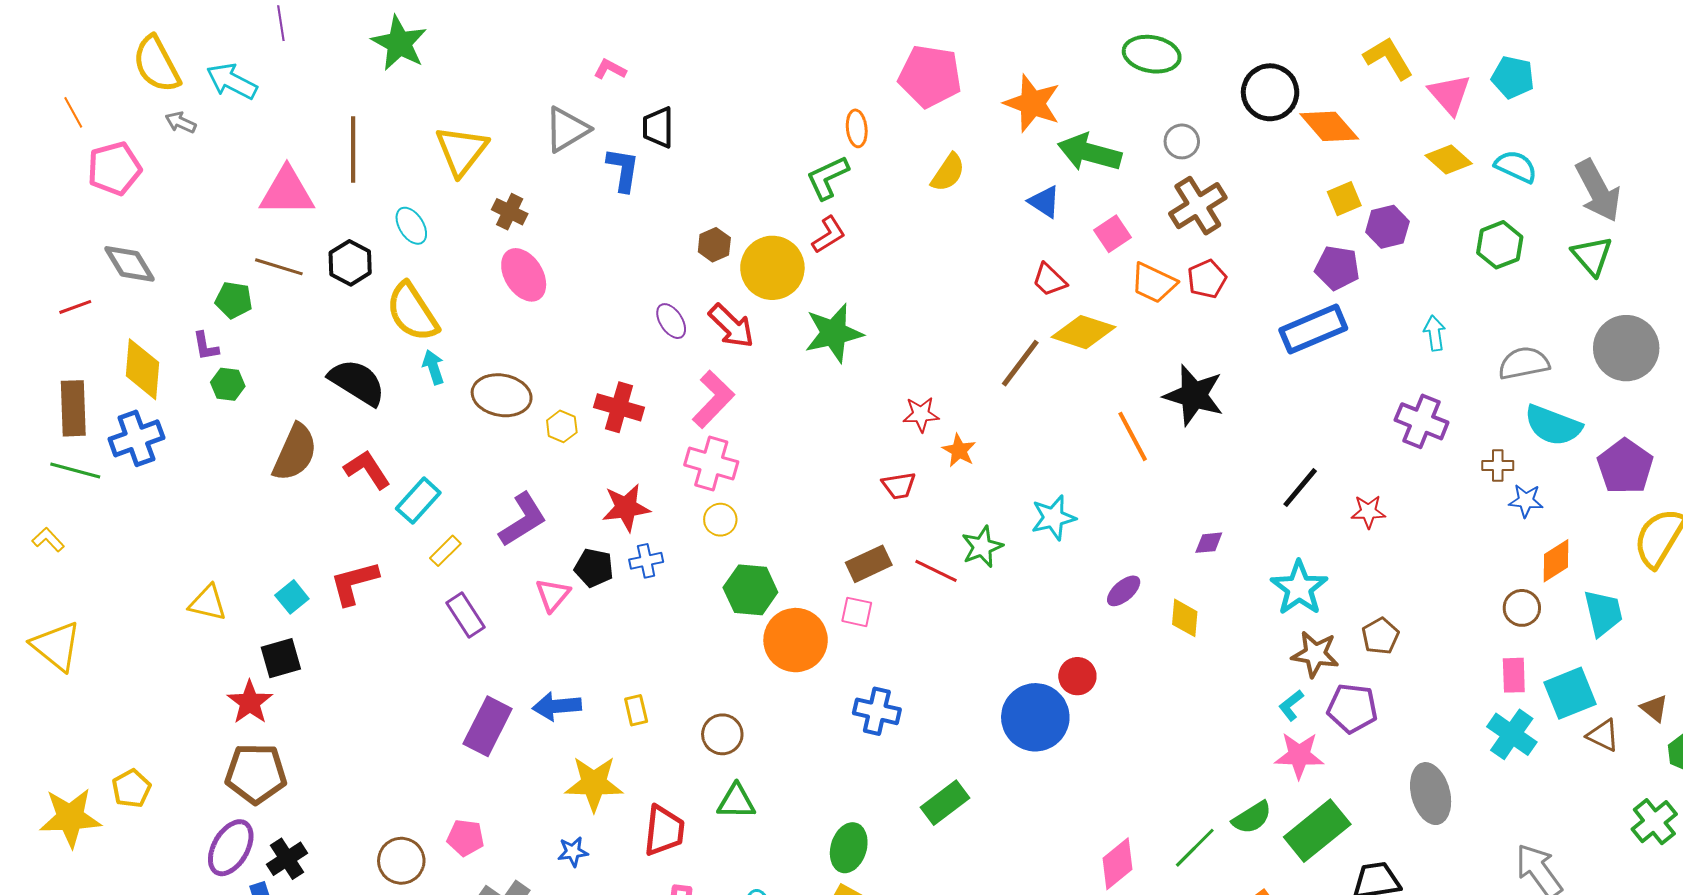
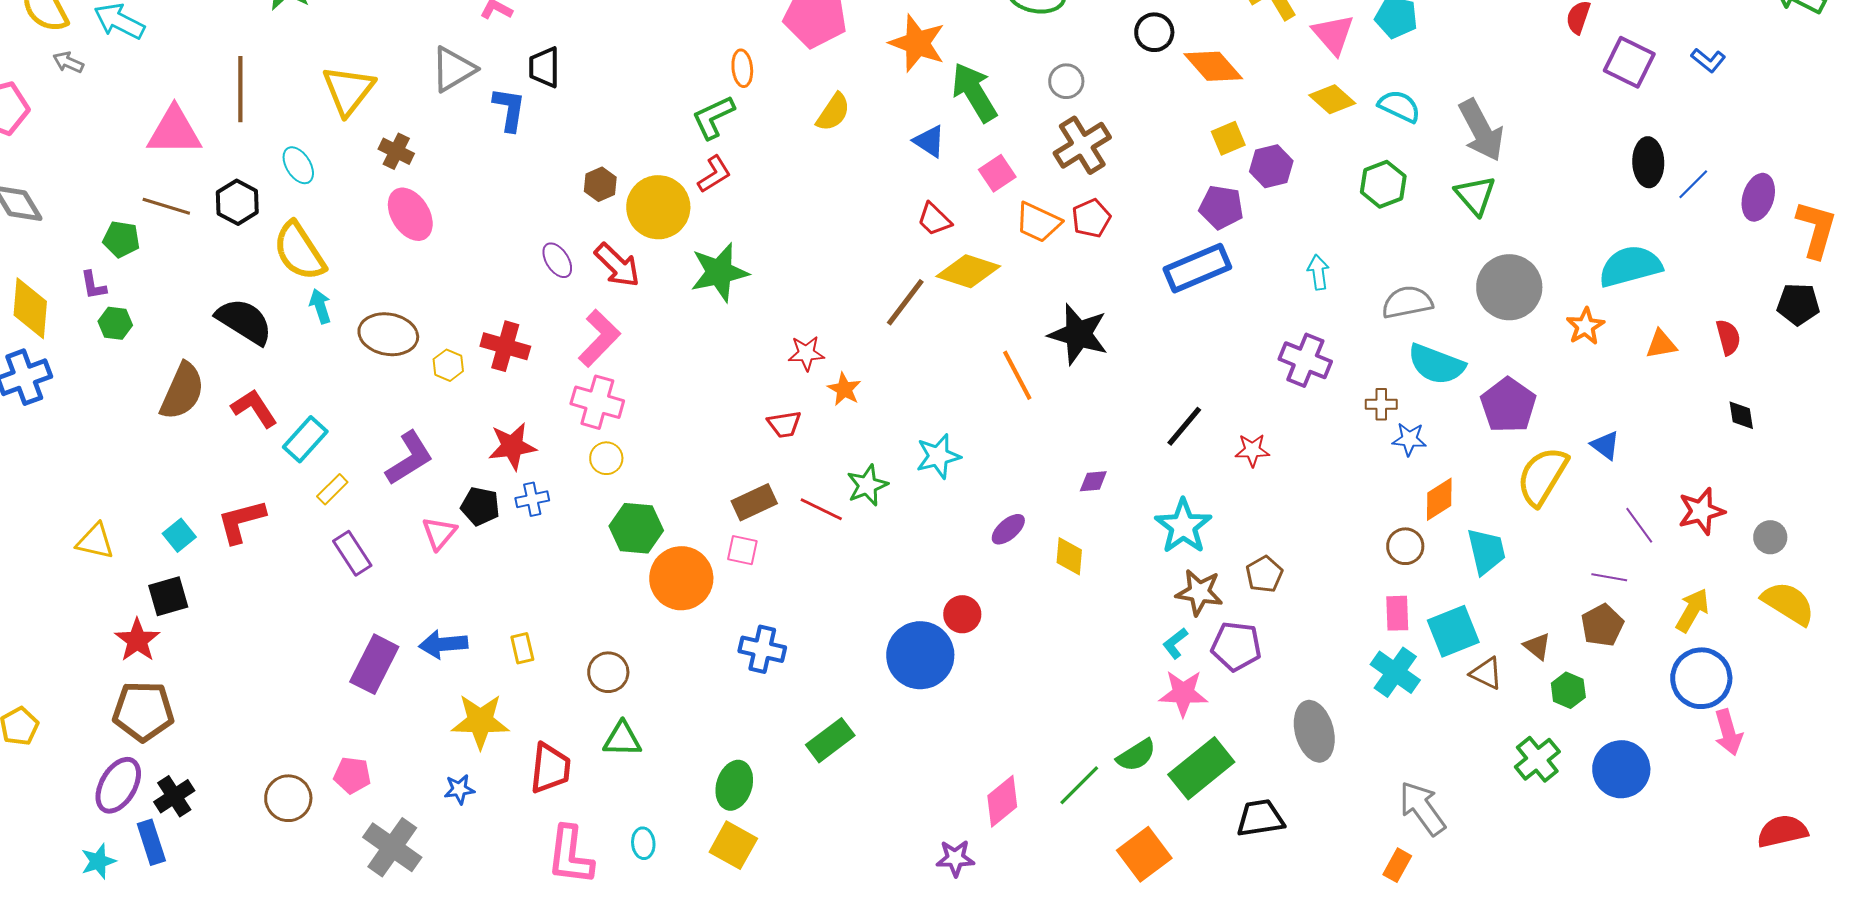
black circle: (1270, 92) -> (1154, 32), size x0.7
green arrow: (1089, 152) -> (974, 92), turned 44

